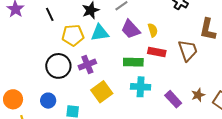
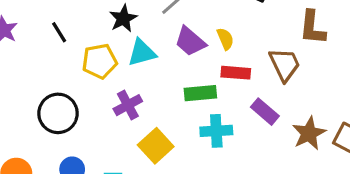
black circle: (58, 66) -> (58, 113), moved
brown star: (198, 95) -> (309, 133), size x1.5
purple rectangle: (173, 99) -> (265, 112), moved

